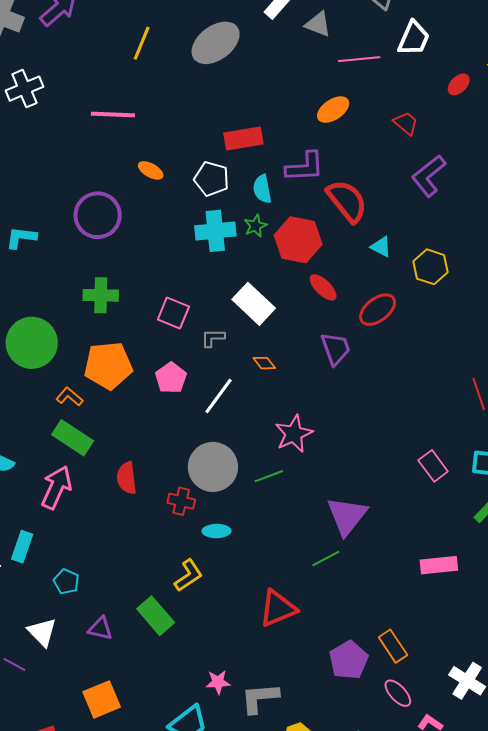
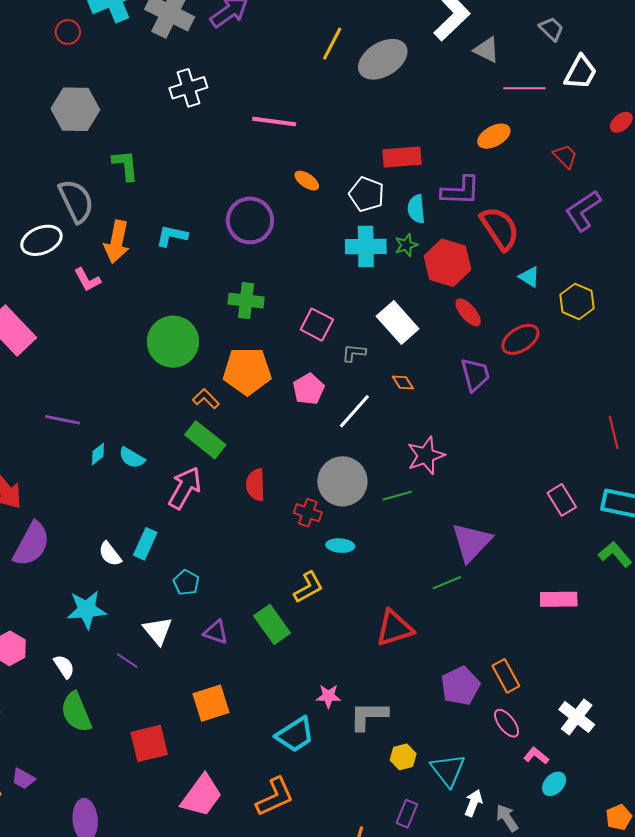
yellow line: (142, 43) -> (332, 44), moved

